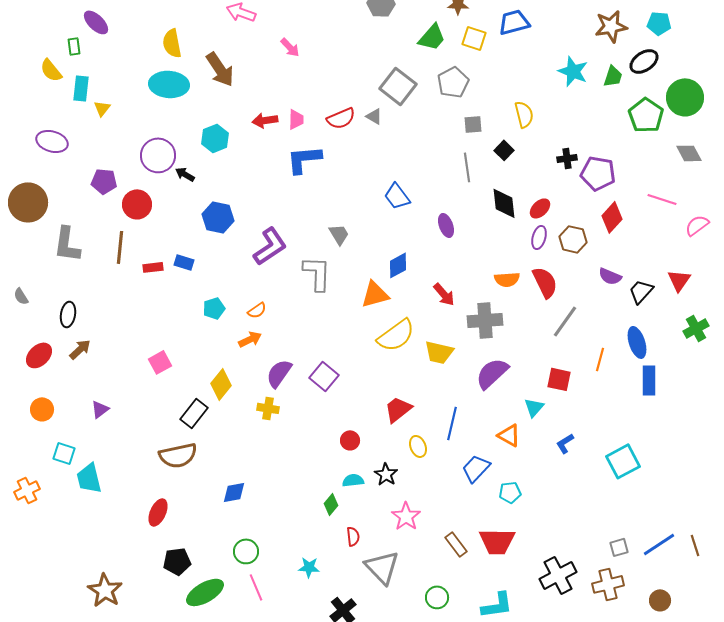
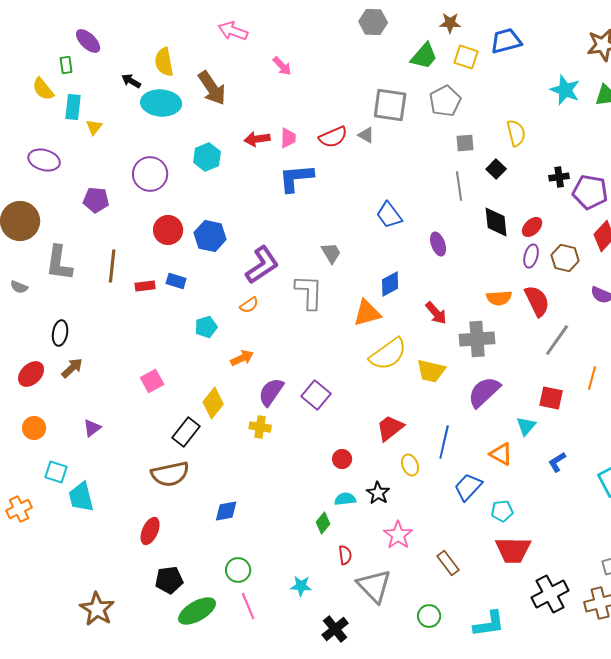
gray square: (398, 86) -> (390, 105), turned -30
black arrow: (185, 174) -> (131, 81), moved
red circle: (137, 204) -> (168, 230), moved
gray semicircle: (21, 296) -> (19, 287), moved, turned -36
orange semicircle: (257, 310) -> (249, 305), moved
red trapezoid: (497, 541) -> (513, 550), moved

